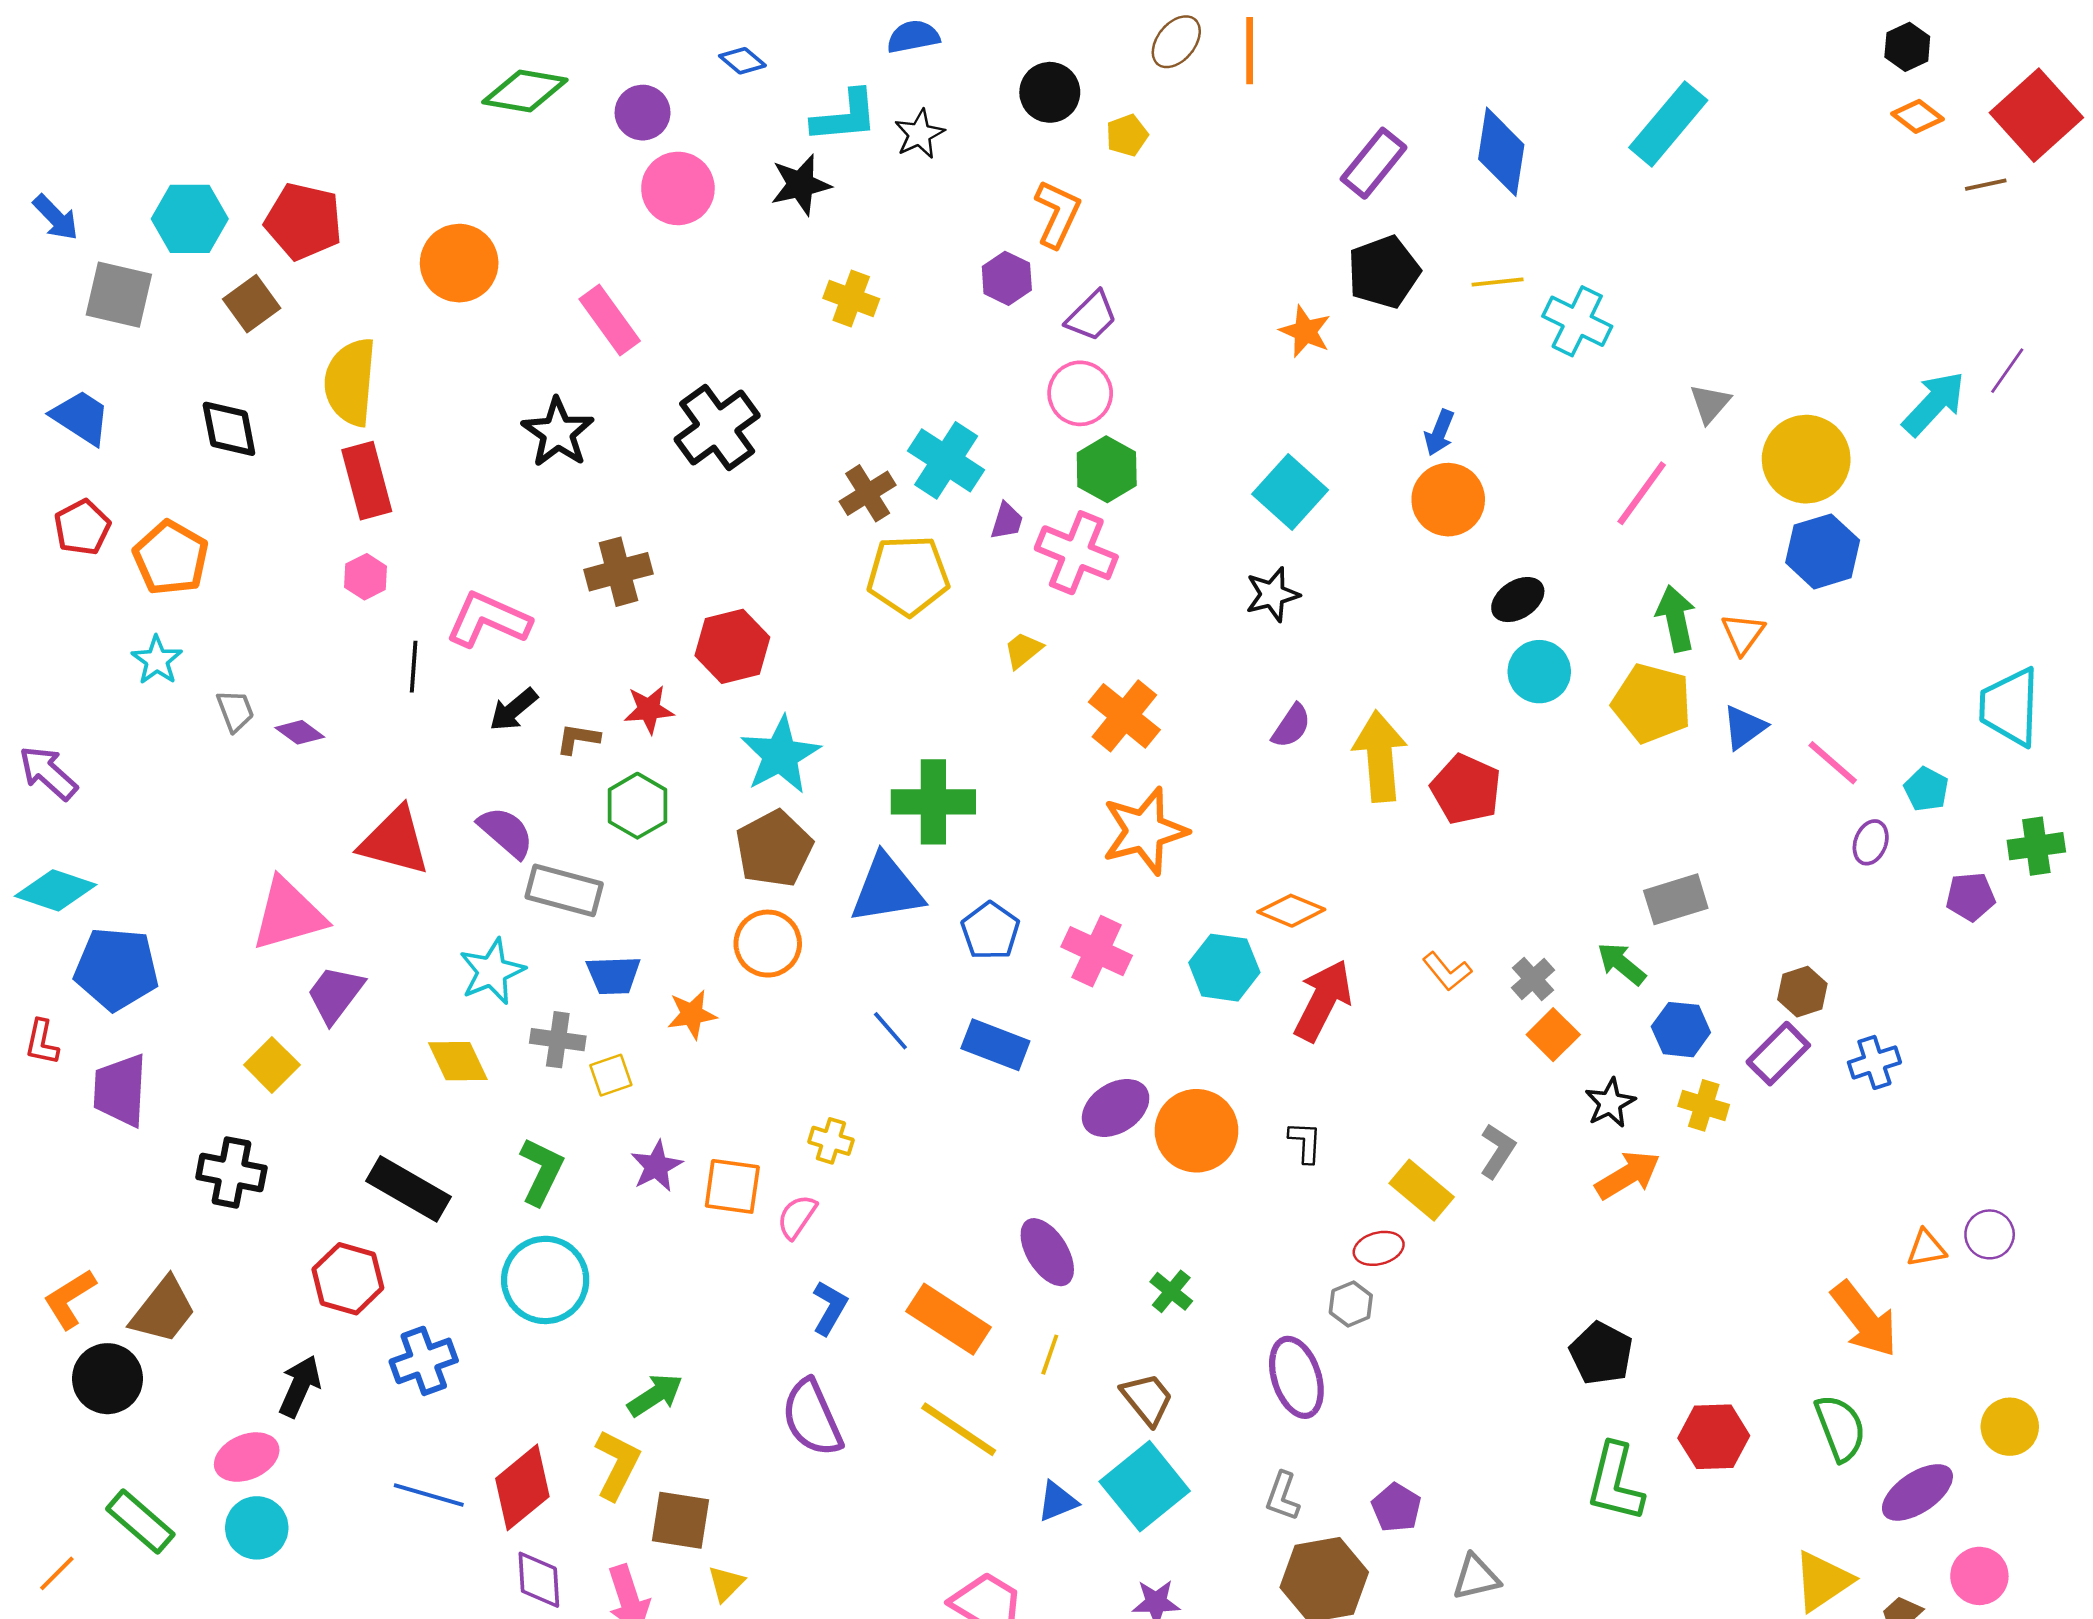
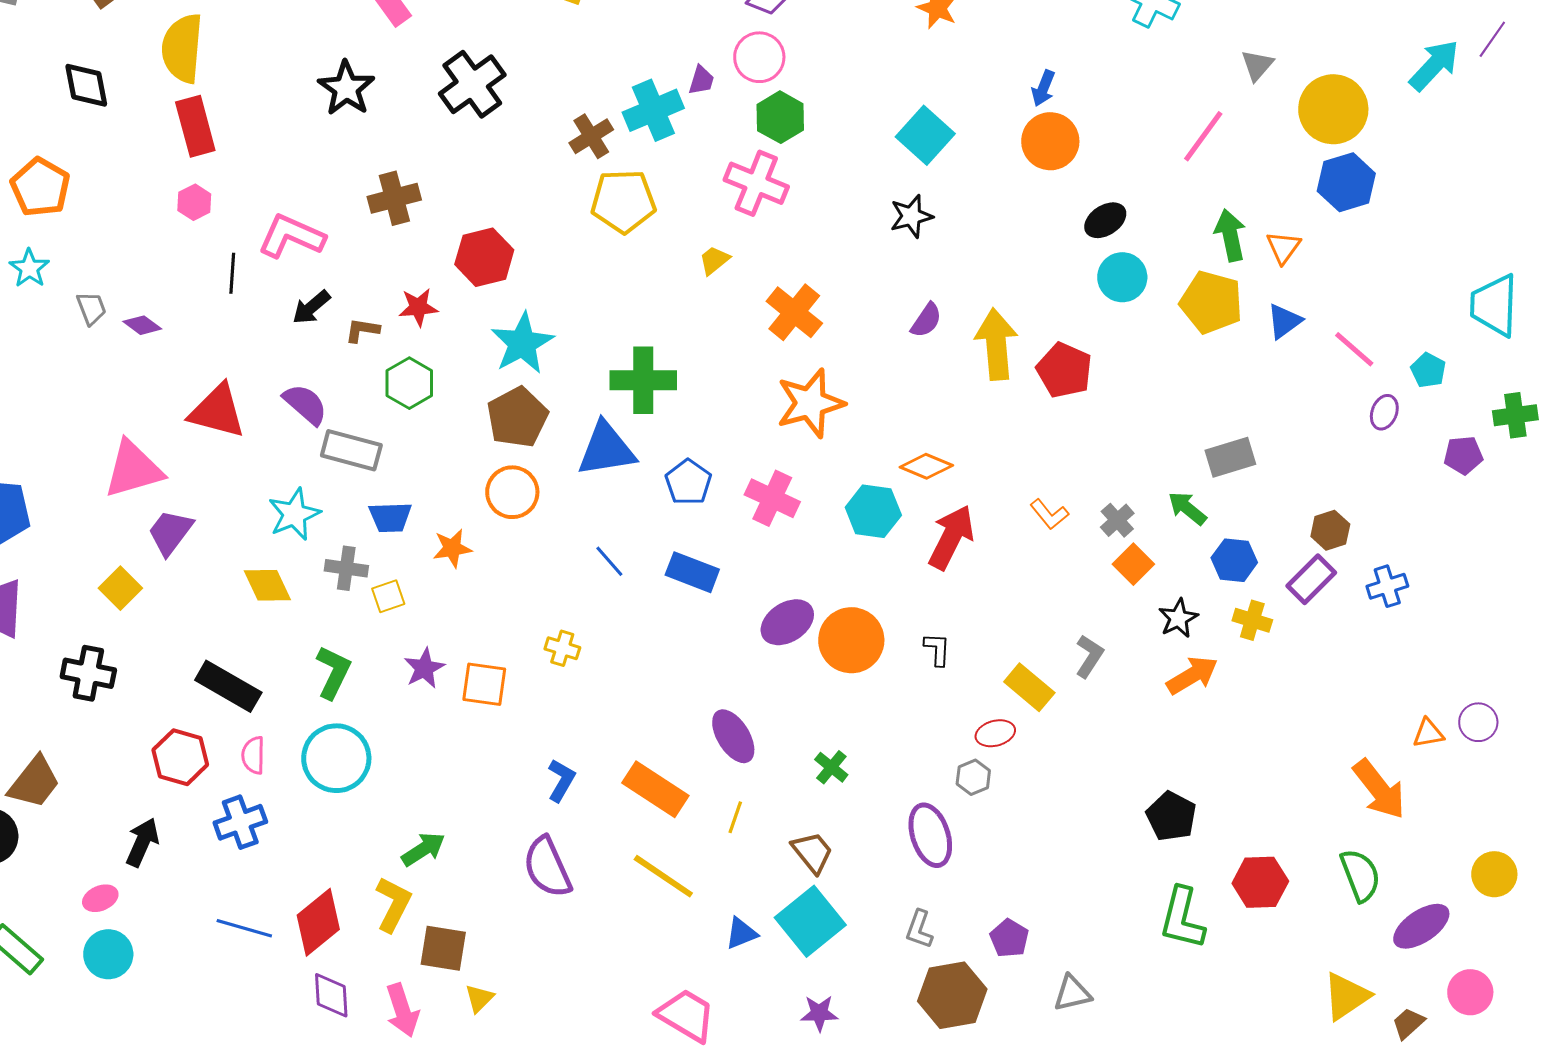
cyan cross: (946, 460) -> (653, 110), turned 34
purple trapezoid: (1007, 521) -> (701, 80), moved
pink semicircle: (797, 1217) -> (253, 755), moved, turned -33
pink ellipse: (247, 1457) -> (100, 898), size x0.7

